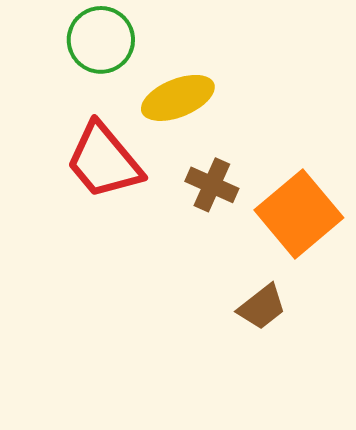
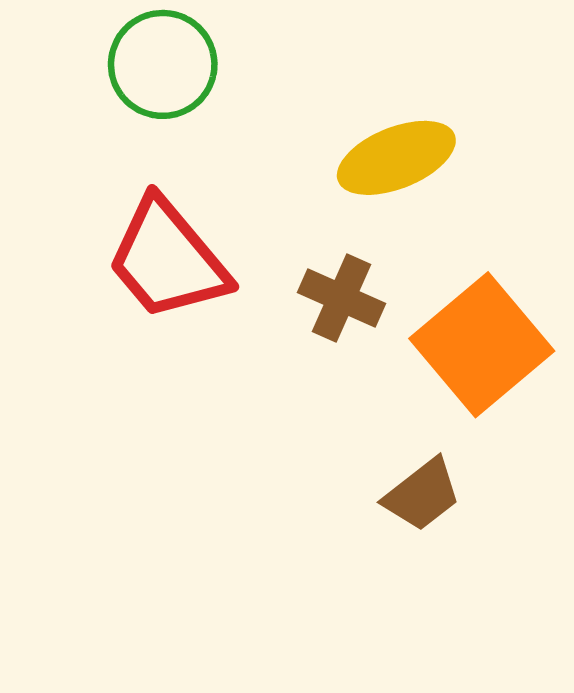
yellow ellipse: (178, 98) -> (396, 158), moved

